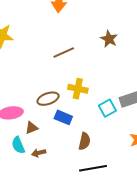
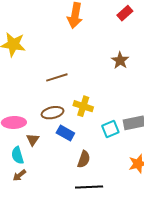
brown line: (64, 52) -> (57, 77), moved
brown triangle: (32, 128) -> (33, 140), turned -40
brown arrow: (39, 153) -> (19, 175), moved, turned -32

